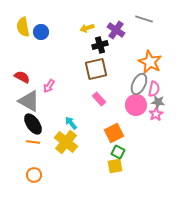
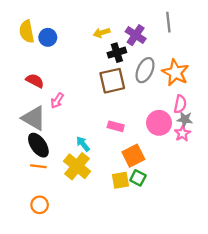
gray line: (144, 19) -> (168, 22), turned 66
red semicircle: (22, 77) -> (35, 81), moved
gray ellipse: (139, 84) -> (145, 70), moved
pink rectangle: (99, 99) -> (116, 126), moved, turned -32
yellow square: (115, 166) -> (120, 180), moved

